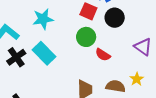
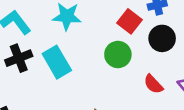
red semicircle: (103, 55) -> (153, 84), moved

